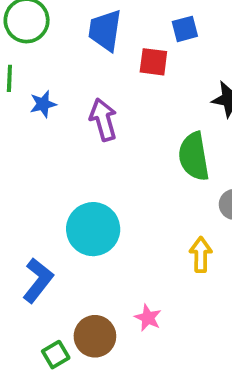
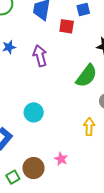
green semicircle: (194, 156) -> (87, 76), turned -135
cyan circle: (93, 229) -> (34, 112), size x0.7

